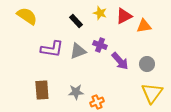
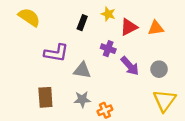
red triangle: (124, 16) -> (129, 27), moved
black rectangle: (76, 21) -> (82, 23), turned 64
gray triangle: (78, 51) -> (82, 70), moved, turned 30

